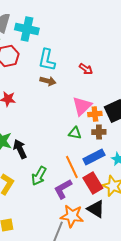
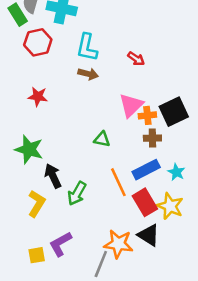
green triangle: (75, 133) -> (102, 139), moved
black arrow: (20, 149) -> (53, 176), moved
purple L-shape: (63, 189) -> (60, 244), moved

